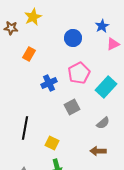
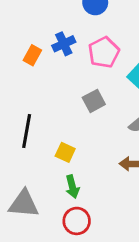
orange rectangle: (29, 54) -> (32, 55), moved
blue cross: (49, 83) -> (64, 44), moved

